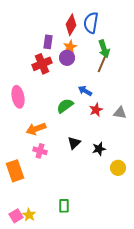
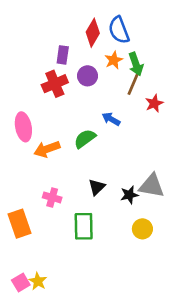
blue semicircle: (91, 23) -> (119, 30), turned -30
orange star: (70, 47) -> (114, 60), moved
red star: (96, 110) -> (154, 103), moved
gray triangle: (120, 113) -> (152, 186), moved, size x1.5
orange arrow: (36, 129) -> (47, 149), moved
yellow circle: (118, 168) -> (142, 229), moved
green rectangle: (64, 206) -> (84, 226), moved, size x1.5

